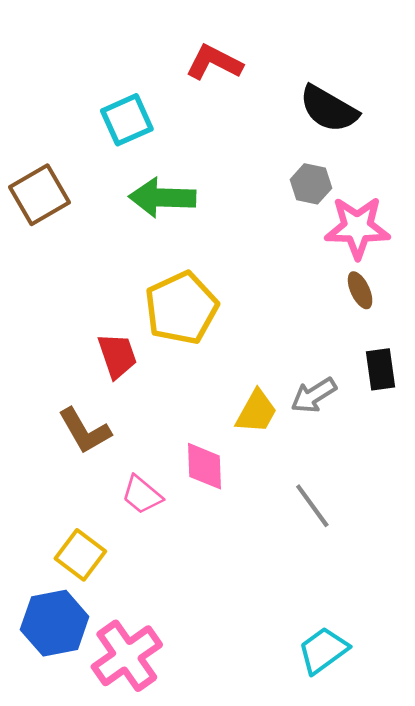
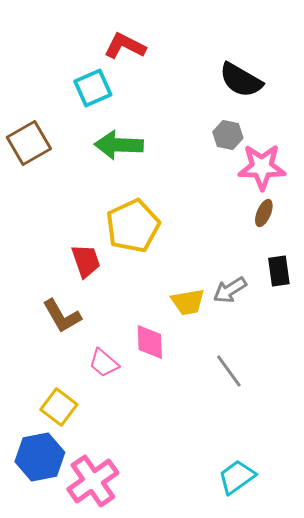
red L-shape: (214, 63) -> (125, 46), moved
brown ellipse: (360, 290) -> (264, 213), turned 48
yellow trapezoid: (256, 412) -> (188, 302), turned 51

